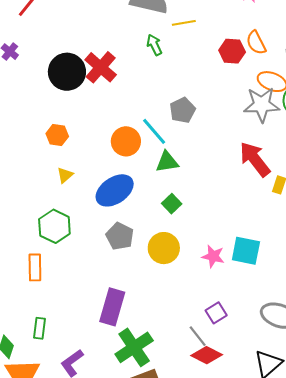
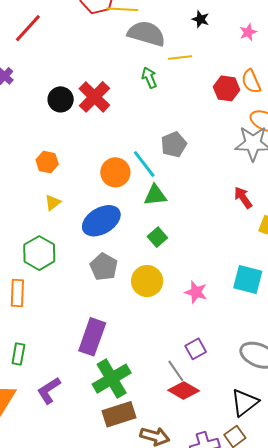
black circle: (67, 72) -> (61, 99), size x0.7
red arrow: (255, 159) -> (243, 198), size x0.6
cyan square: (246, 251) -> (248, 279), moved

